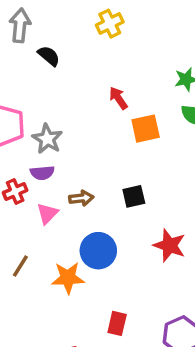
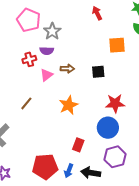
orange square: (146, 129) -> (117, 45), moved
red star: (169, 245) -> (115, 103), turned -30
blue circle: (98, 251) -> (108, 128), moved
orange star: (68, 278) -> (69, 105), moved, turned -30

